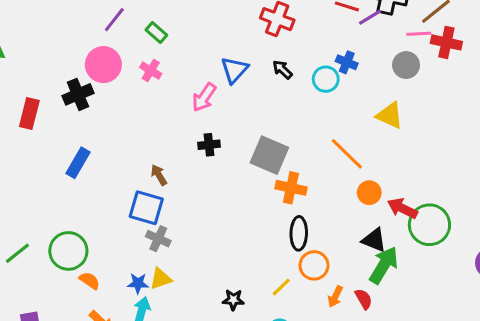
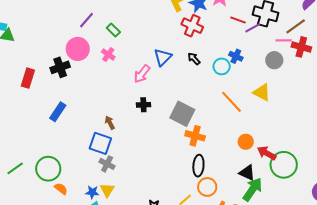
orange line: (347, 154) -> (231, 102), moved
yellow triangle: (161, 279) -> (107, 190), turned -42

